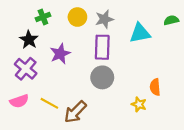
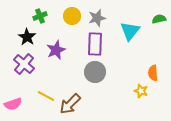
cyan triangle: (140, 33) -> (130, 31), turned -40
orange semicircle: (155, 87) -> (153, 73), moved
pink semicircle: (19, 101) -> (13, 104), moved
yellow star: (139, 104) -> (141, 91), moved

